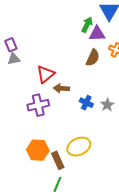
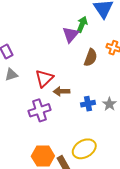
purple triangle: (97, 34) -> (71, 35), moved, turned -42
gray triangle: (14, 59) -> (11, 75), moved
blue cross: (86, 103) -> (88, 104), turned -32

